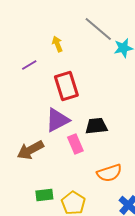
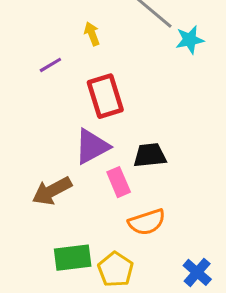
orange semicircle: (109, 173) -> (147, 222), moved
green rectangle: (44, 195) -> (73, 258), size x1.4

